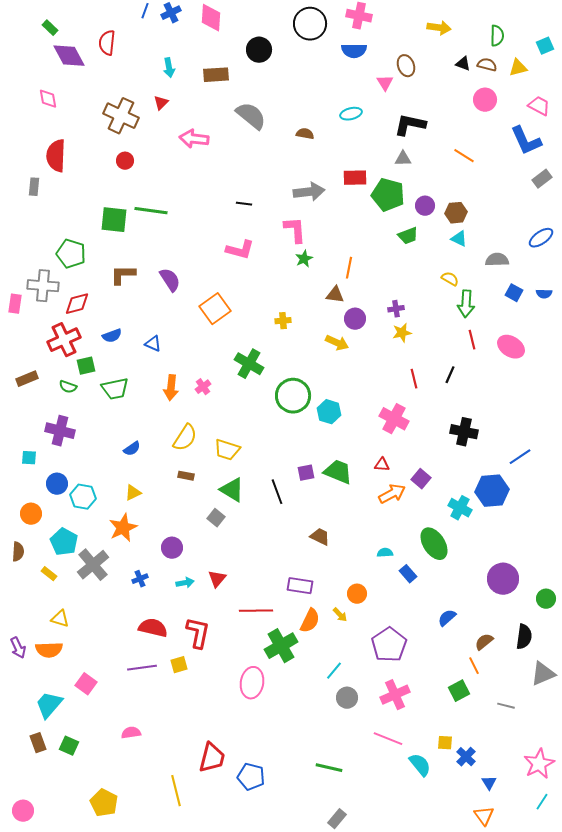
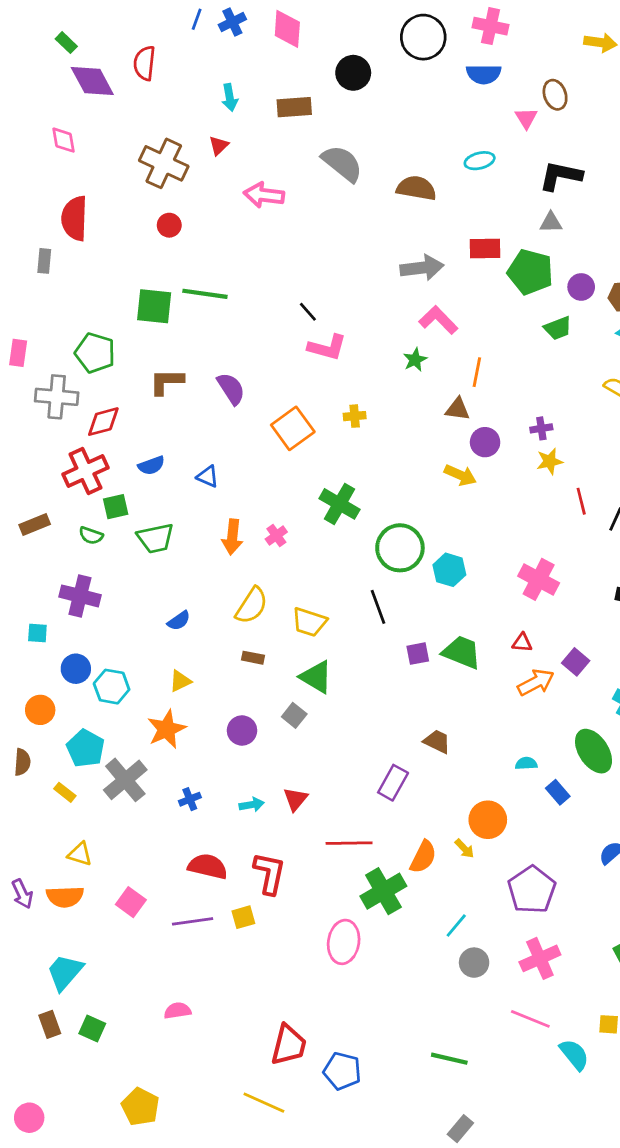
brown semicircle: (305, 134) -> (416, 188), size x1.6
black line: (244, 204) -> (308, 312), moved, turned 42
pink L-shape: (295, 230) -> (438, 320), moved, turned -40
pink rectangle: (15, 304) -> (18, 353), moved
yellow cross: (283, 321) -> (355, 416), moved
red line: (414, 379) -> (581, 501), moved
black line: (277, 492) -> (378, 607), moved
purple circle: (172, 548) -> (242, 730), moved
purple rectangle: (300, 586) -> (393, 783), moved, turned -70
orange circle: (357, 594) -> (488, 820), size x1.4
pink square: (86, 684) -> (131, 902), moved
yellow line: (176, 791) -> (264, 1103), moved, turned -52

